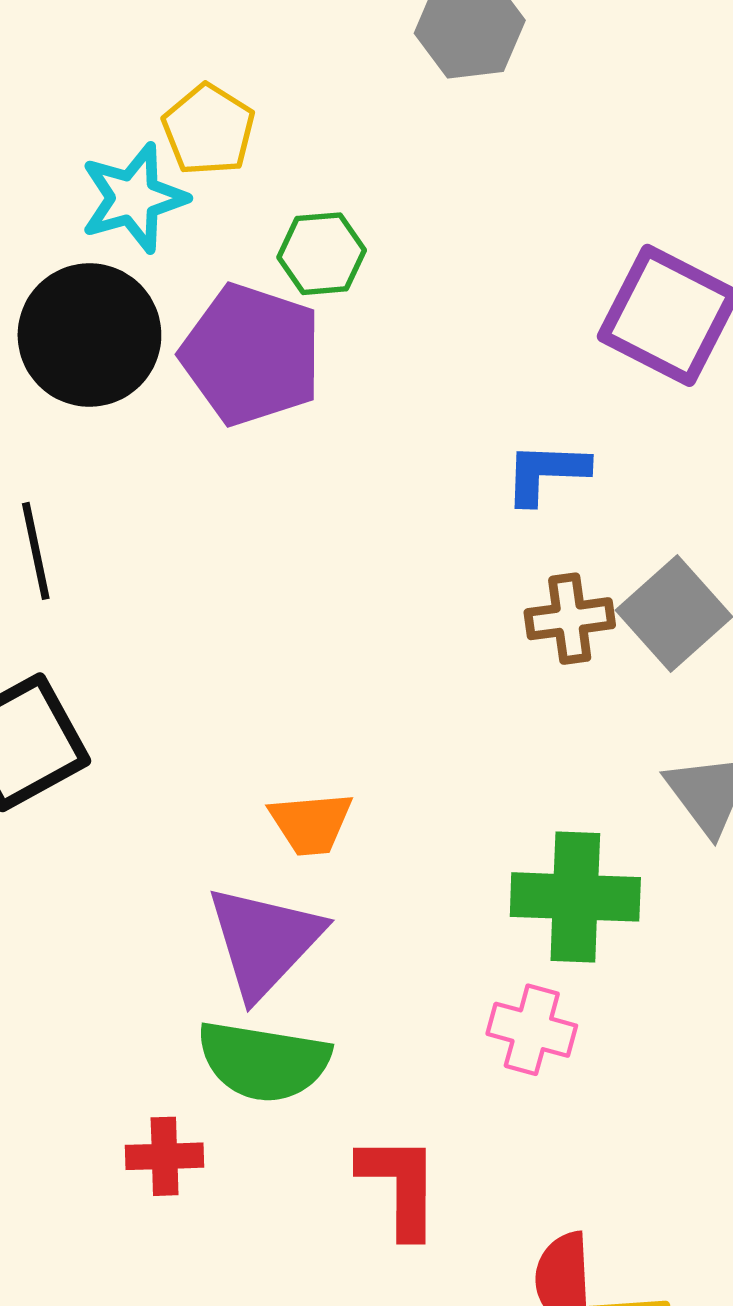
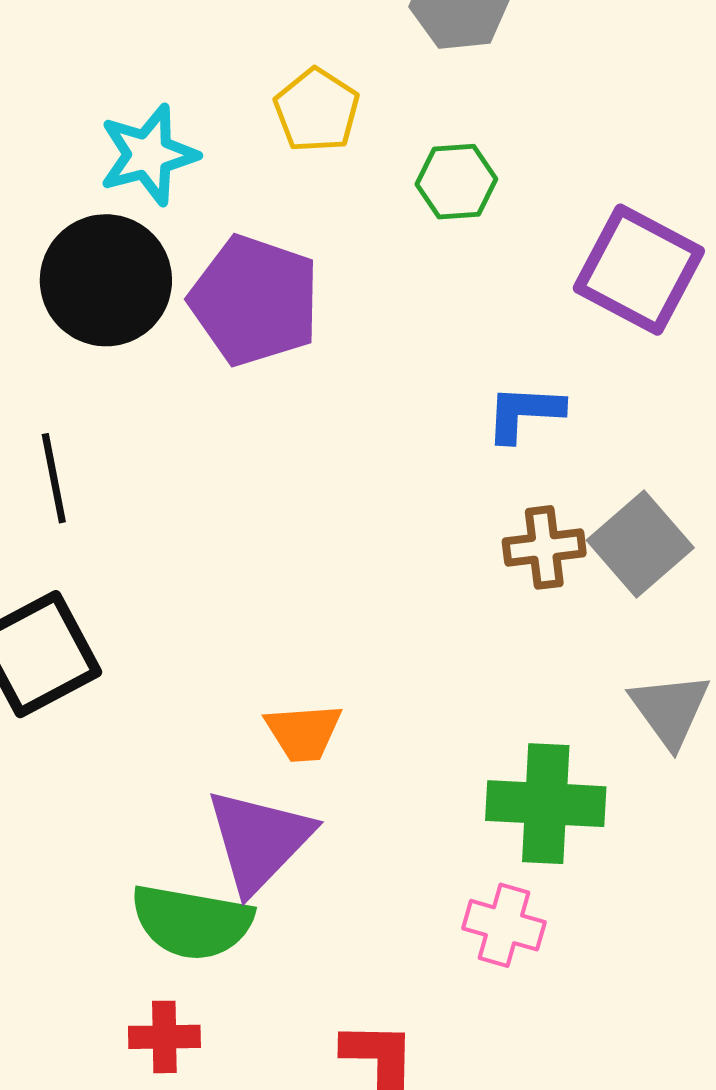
yellow pentagon: (209, 130) -> (317, 110), moved
green hexagon: (322, 254) -> (456, 182), moved
green semicircle: (264, 1061) -> (192, 922), moved

